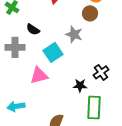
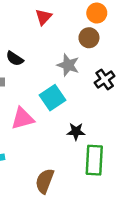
cyan square: (53, 52) -> (53, 98), moved
black cross: (101, 72) -> (105, 79), moved

